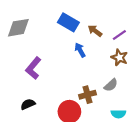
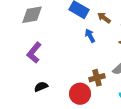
purple L-shape: (33, 68) -> (34, 53), moved

